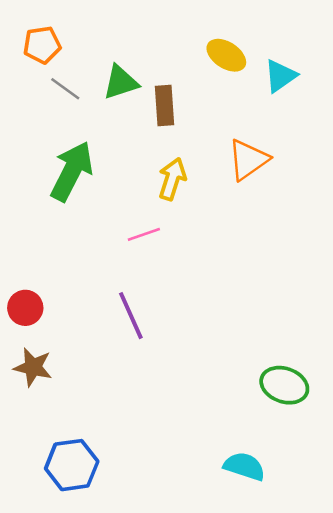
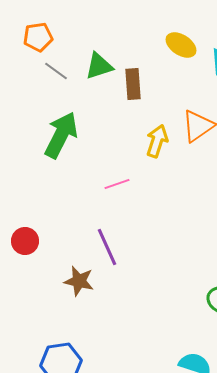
yellow arrow: (172, 179) -> (157, 141), moved
brown star: (33, 367) -> (79, 281), moved

